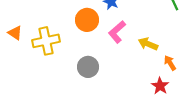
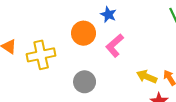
yellow arrow: (148, 44) -> (147, 77), moved

